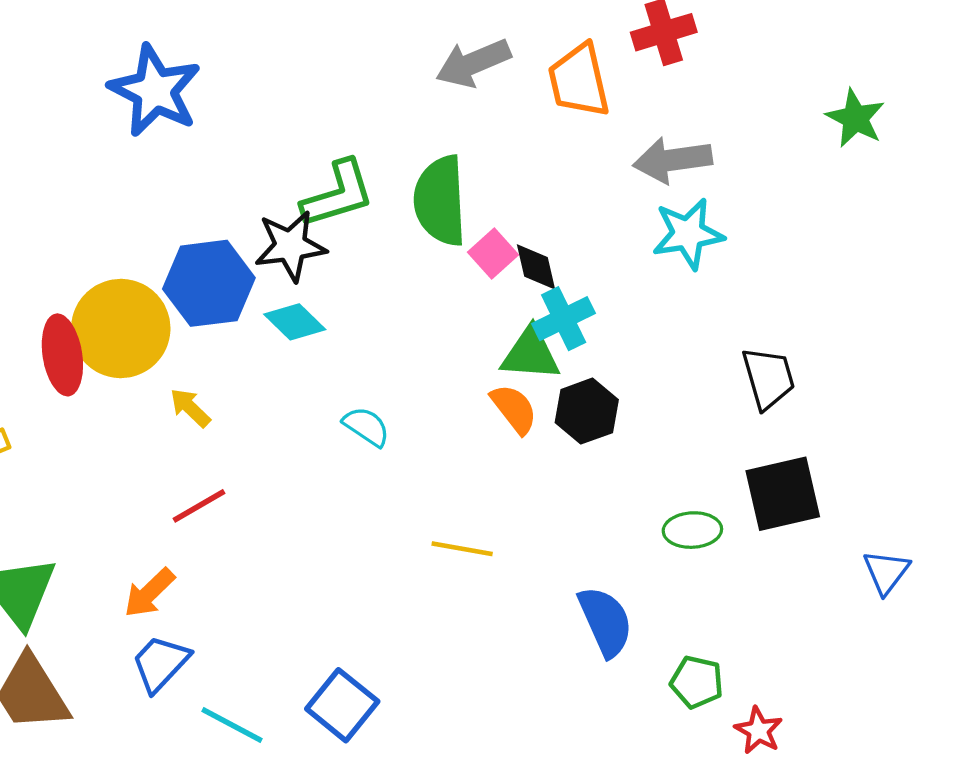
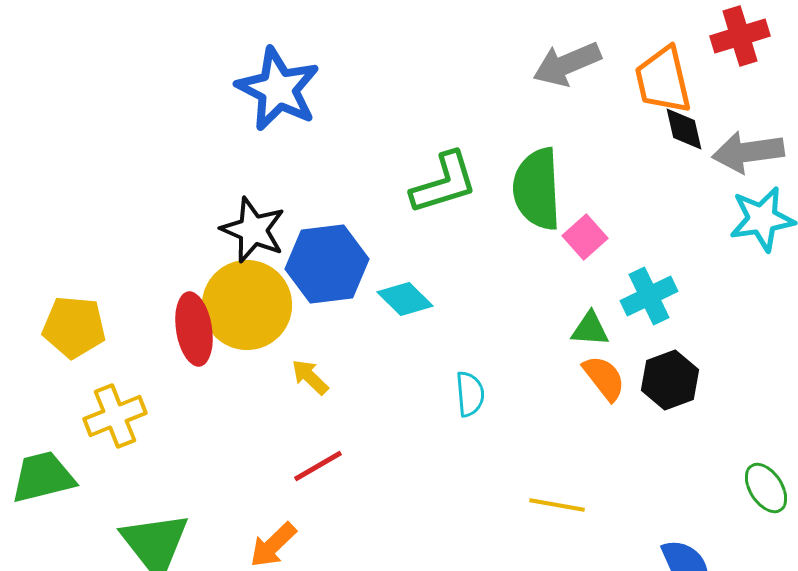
black star: (290, 246) -> (253, 230), moved, turned 30
black diamond: (536, 267) -> (684, 129), moved
green triangle: (530, 354) -> (590, 329), moved, size x0.7
cyan semicircle: (366, 427) -> (470, 394), turned 51
green ellipse: (692, 530) -> (766, 488), turned 60

